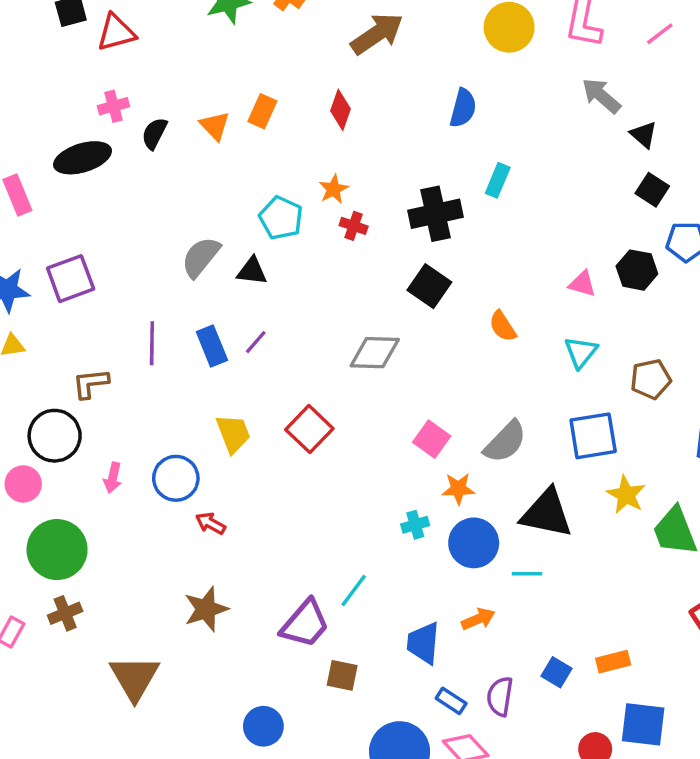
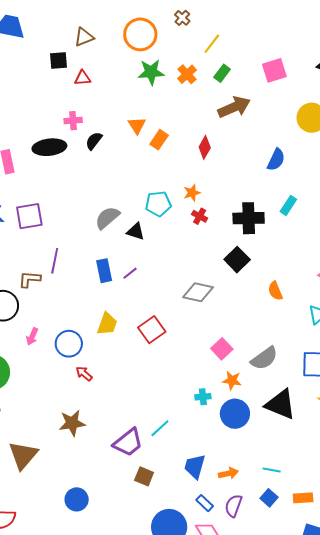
red triangle: (116, 33) -> (83, 78), size x0.7
orange triangle: (215, 126) -> (137, 125), moved
cyan pentagon: (281, 218) -> (158, 204), turned 30
purple line: (152, 343) -> (55, 261), moved
yellow trapezoid: (233, 434) -> (107, 324), turned 30
cyan line: (527, 574) -> (272, 470), moved
orange arrow: (478, 619) -> (228, 473), moved
blue circle: (263, 726) -> (77, 499), moved

